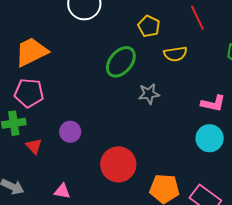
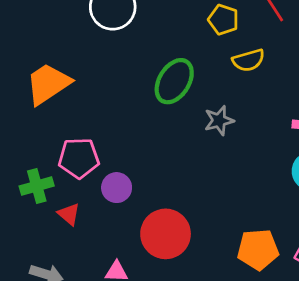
yellow pentagon: (149, 26) -> (223, 20), moved
pink pentagon: (29, 93) -> (79, 158), moved
red circle: (118, 164) -> (166, 234), moved

